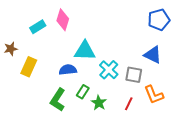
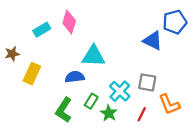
blue triangle: (153, 55) -> (153, 41), moved
cyan cross: (109, 70) -> (120, 91), moved

